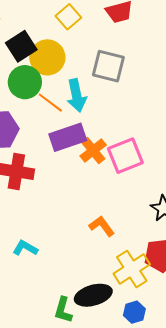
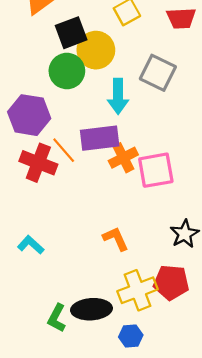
orange line: (50, 103) -> (64, 150), moved

